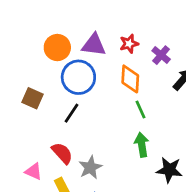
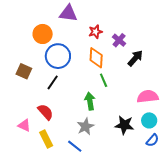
purple triangle: (94, 45) -> (68, 13), moved
green arrow: (142, 145) -> (90, 101), moved
gray star: (90, 167) -> (85, 126), moved

